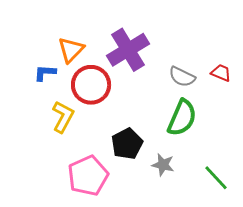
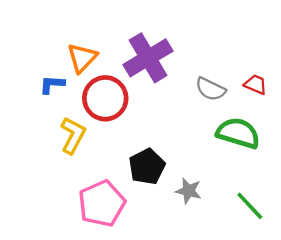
green semicircle: (182, 118) -> (238, 133), moved, turned -96

